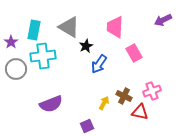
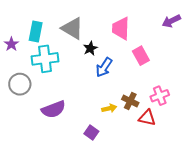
gray circle: (16, 69) -> (20, 84), moved
yellow arrow: (104, 103) -> (109, 108), turned 48
purple square: (87, 126) -> (91, 133), turned -32

